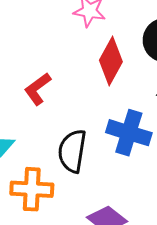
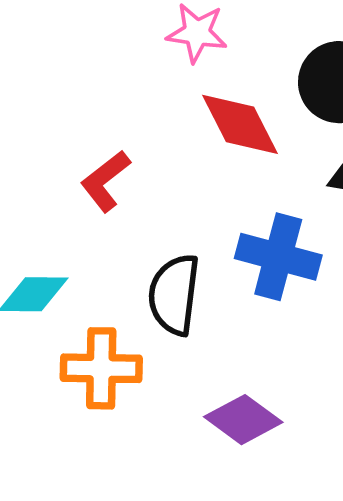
red diamond: (111, 61) -> (240, 124), turned -54

